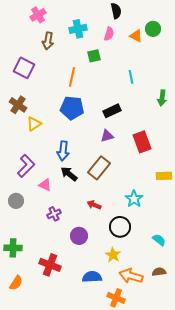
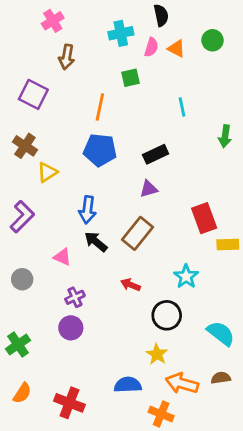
cyan cross: (78, 29) -> (121, 33), moved
orange triangle: (136, 36) -> (176, 49), moved
red rectangle: (142, 142) -> (204, 218), moved
purple L-shape: (26, 166) -> (22, 217), moved
purple circle: (79, 236) -> (71, 328), moved
cyan semicircle: (159, 240) -> (221, 333), size x1.5
green cross: (13, 248) -> (18, 345), turned -36
red cross: (50, 265) -> (69, 403), moved

